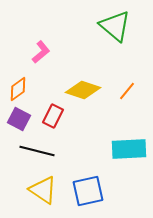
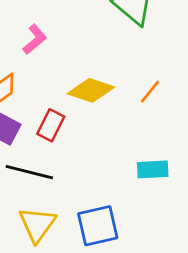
cyan rectangle: (129, 149) -> (153, 169), size x0.7
yellow triangle: (43, 190) -> (37, 224), turned 32

